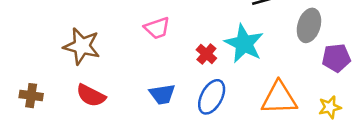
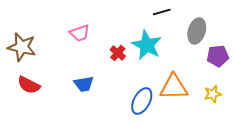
blue ellipse: (212, 97) -> (142, 101), moved

